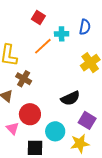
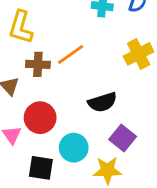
orange line: (43, 46) -> (71, 54), moved
brown cross: (24, 79) -> (38, 64), turned -35

